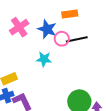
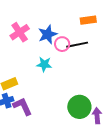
orange rectangle: (70, 14) -> (88, 20), moved
blue star: (47, 29) -> (48, 34), turned 30

